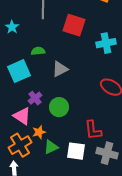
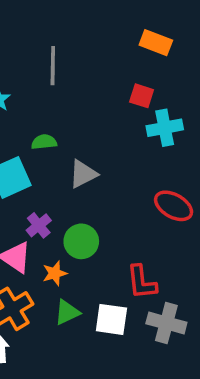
red square: (74, 25) -> (142, 96), moved, size x0.6
orange star: (39, 132) -> (55, 273), moved

